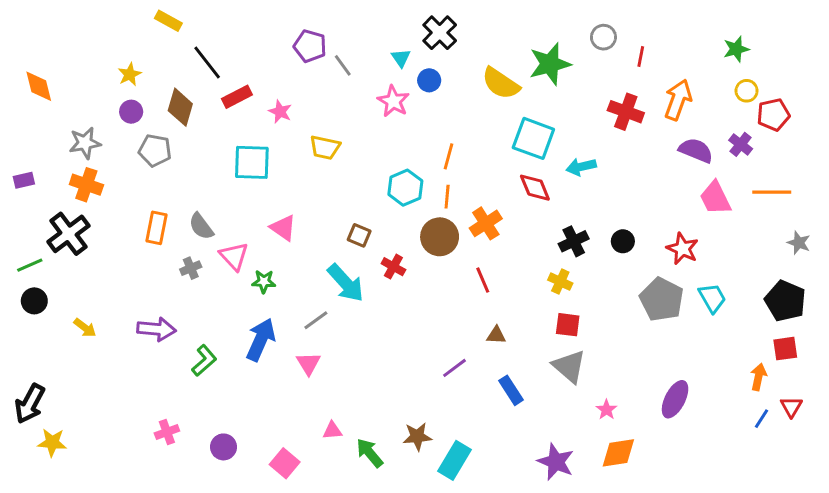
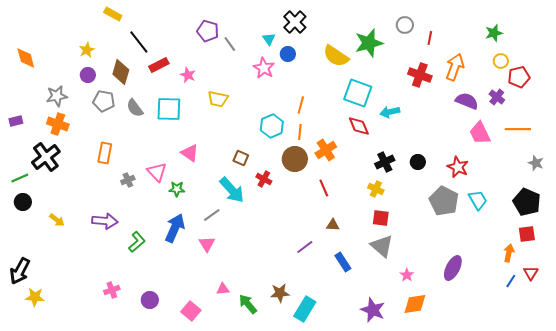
gray semicircle: (201, 226) -> (135, 108), moved

